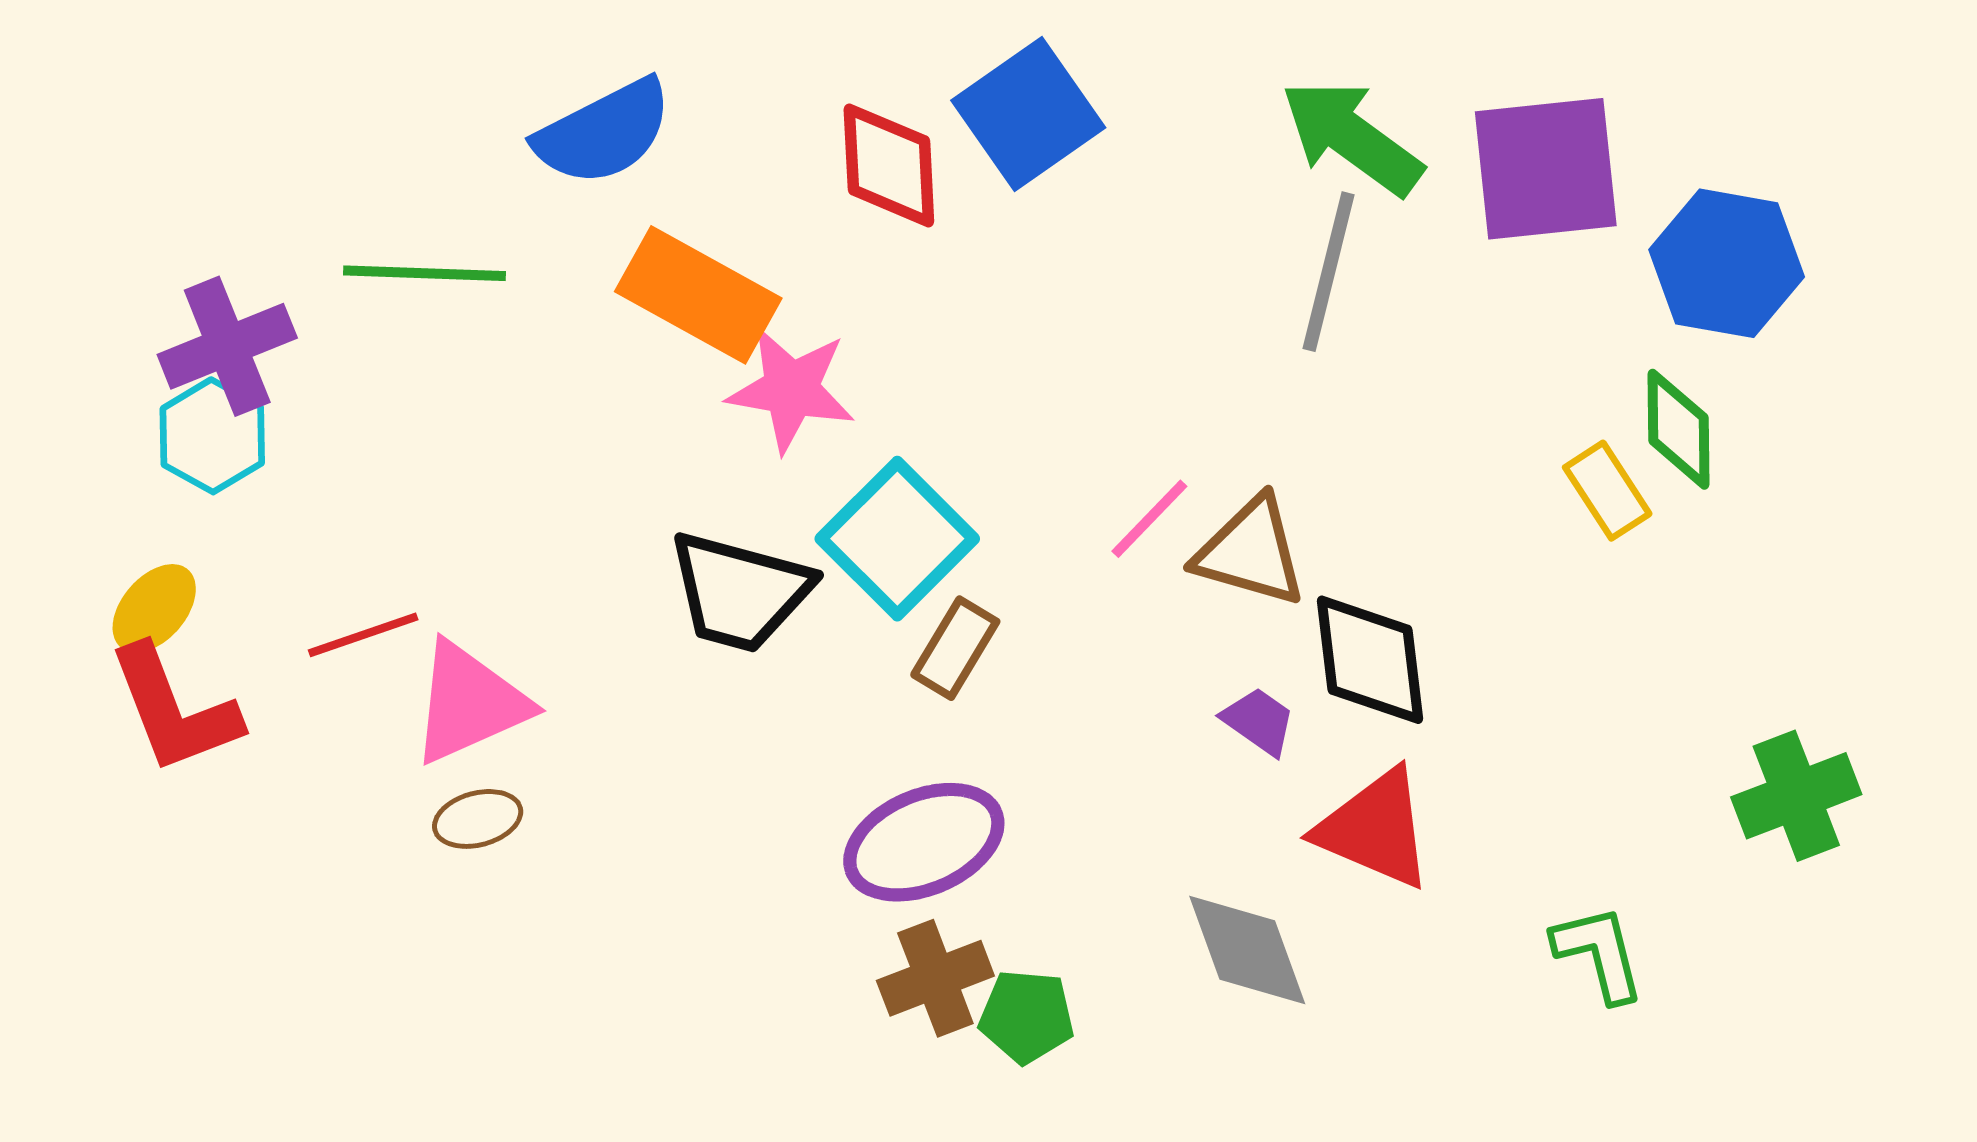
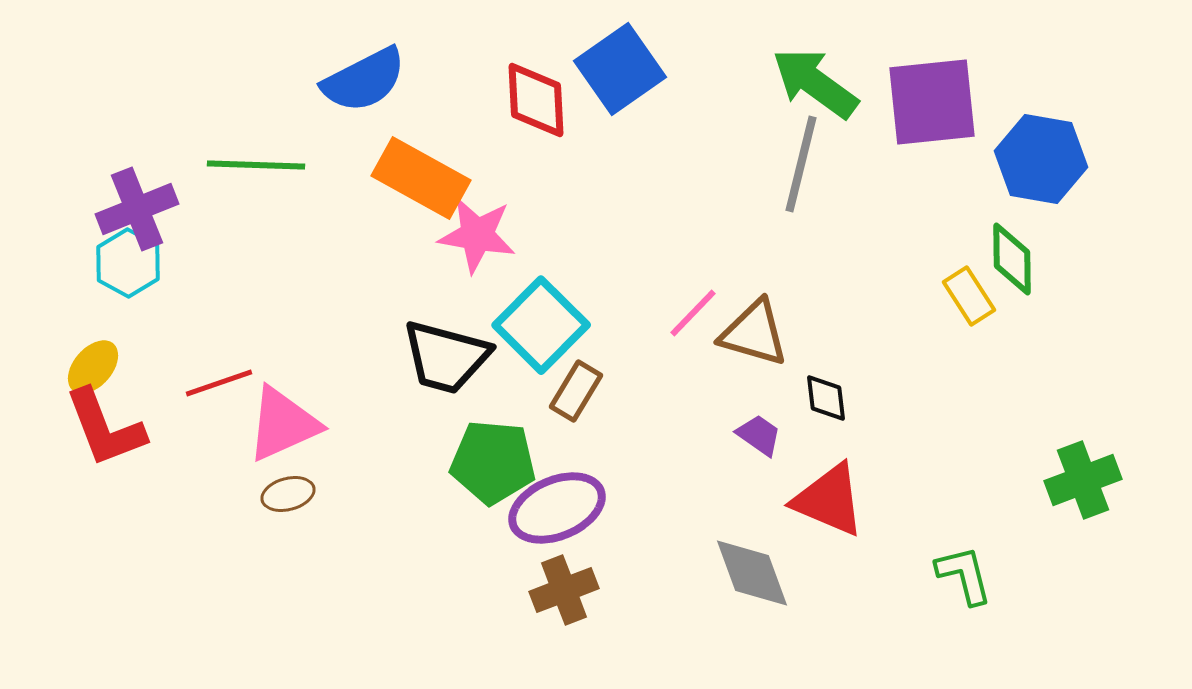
black diamond: (1370, 660) -> (826, 398), size x0.6
green pentagon: (1027, 1016) -> (493, 462), moved, size x1.5

